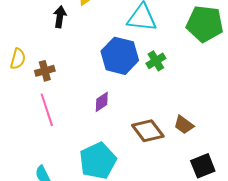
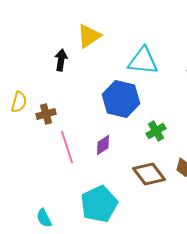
green cross: (156, 61) -> (156, 131), moved
pink line: (47, 110) -> (67, 147), moved

